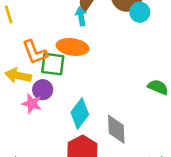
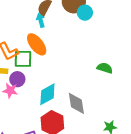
orange ellipse: (73, 47) -> (37, 44), turned 50
cyan diamond: (80, 113) -> (47, 94), turned 30

